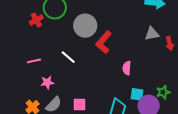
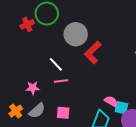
pink line: (34, 61) -> (61, 81), moved
pink semicircle: (127, 68) -> (111, 101), moved, turned 112

